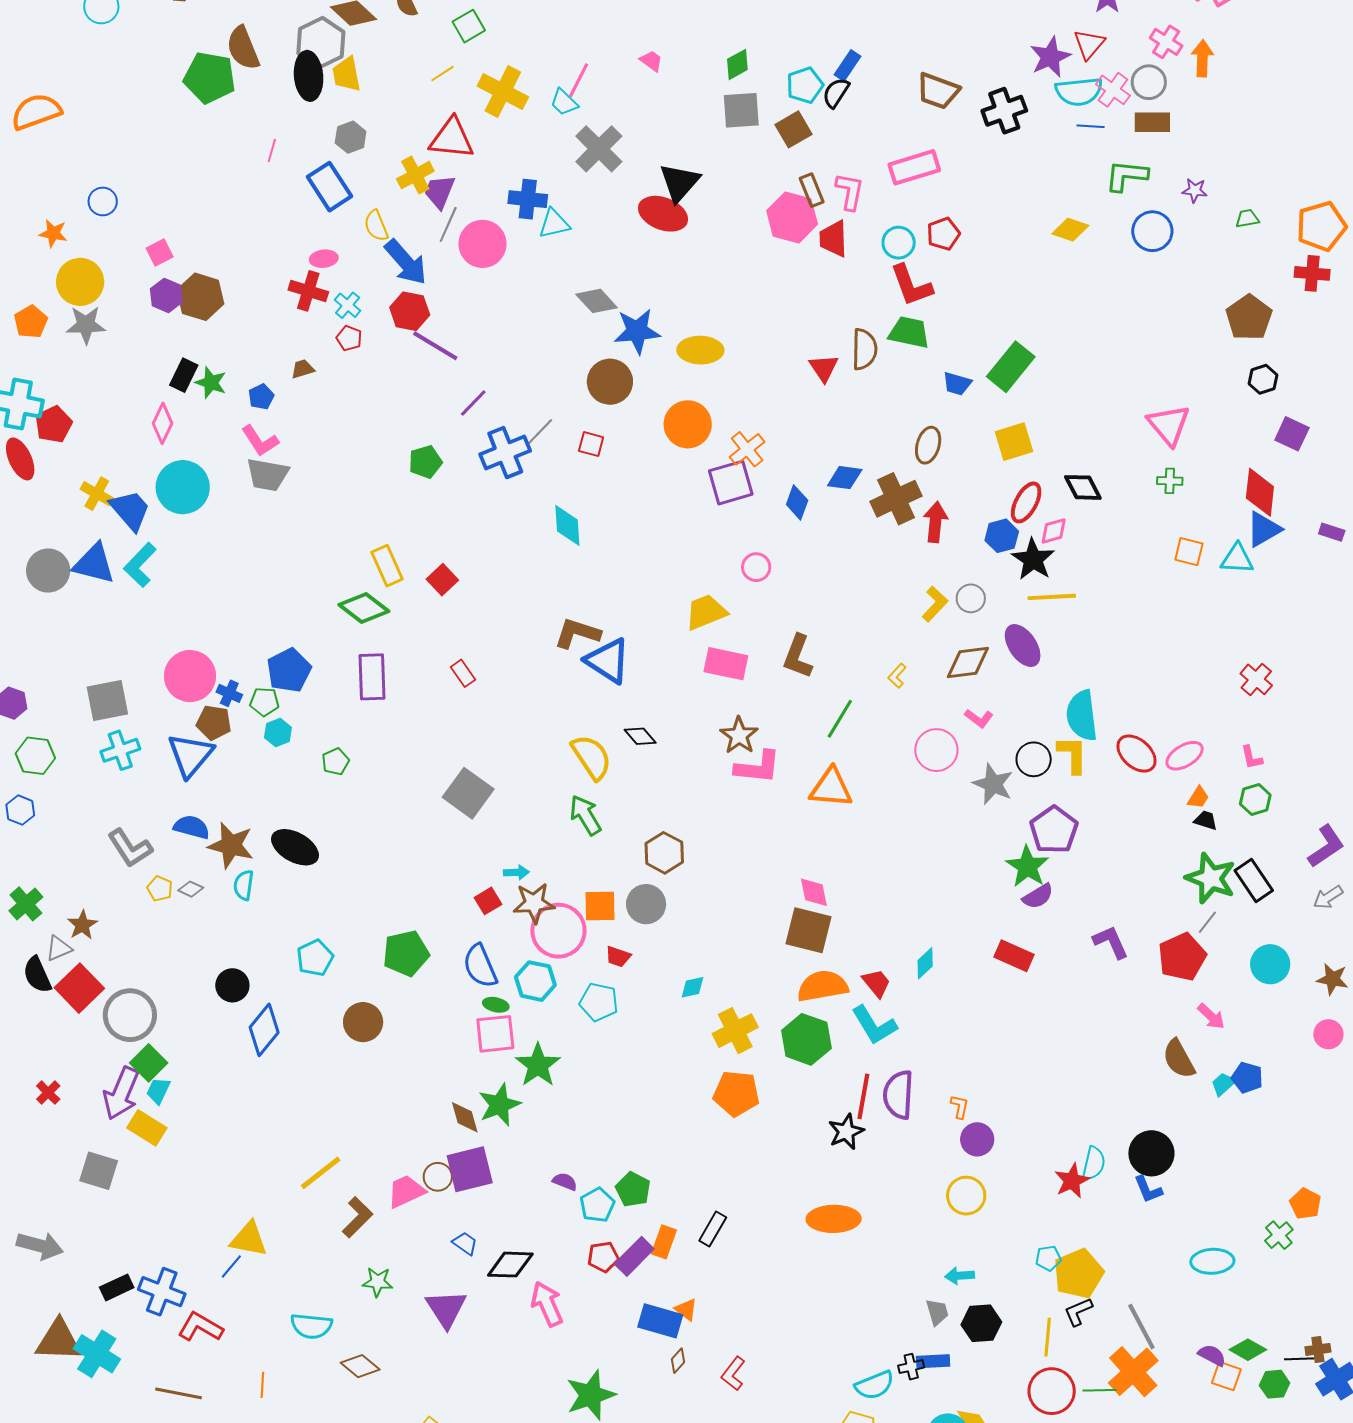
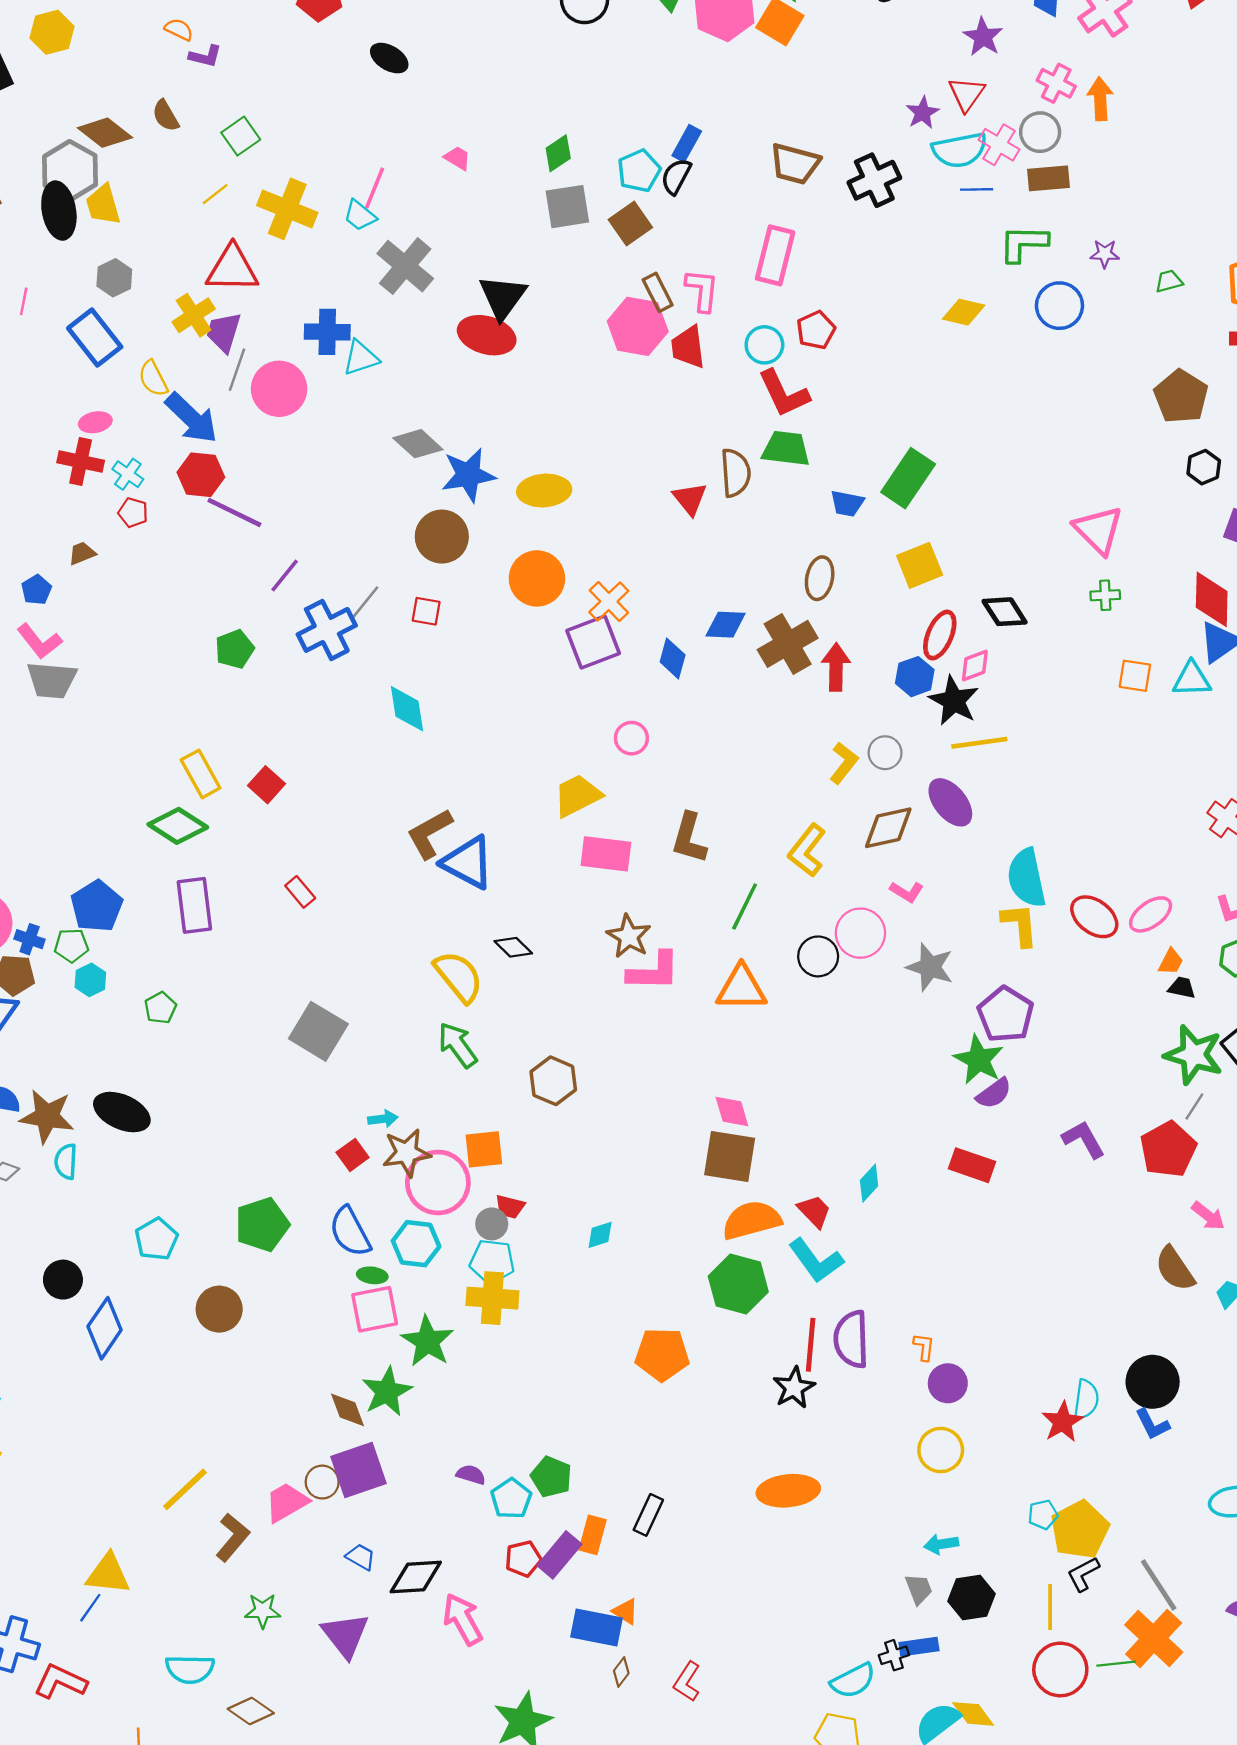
purple star: (1050, 57) -> (923, 113), size x0.7
pink rectangle: (914, 167) -> (775, 255), turned -54
brown L-shape: (577, 633) -> (429, 834), turned -42
yellow L-shape: (897, 676) -> (807, 850), size x1.8
black circle: (1034, 759) -> (818, 956), moved
gray circle: (646, 904) -> (492, 1224), moved, size x0.7
yellow cross: (735, 1031) -> (492, 1298), moved, turned 36

